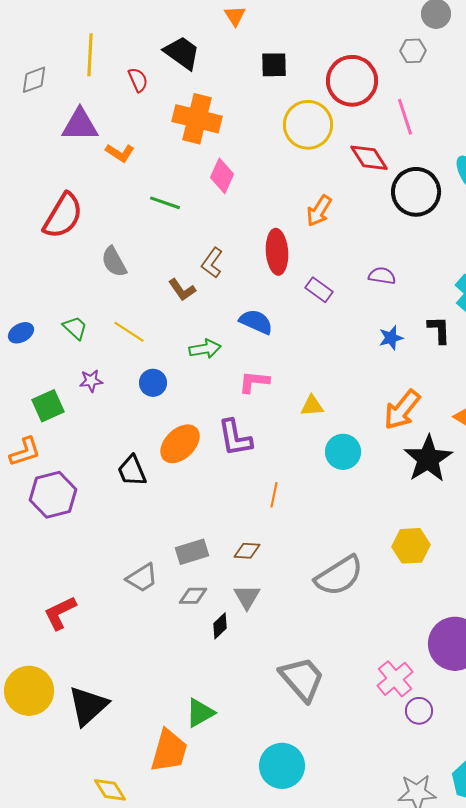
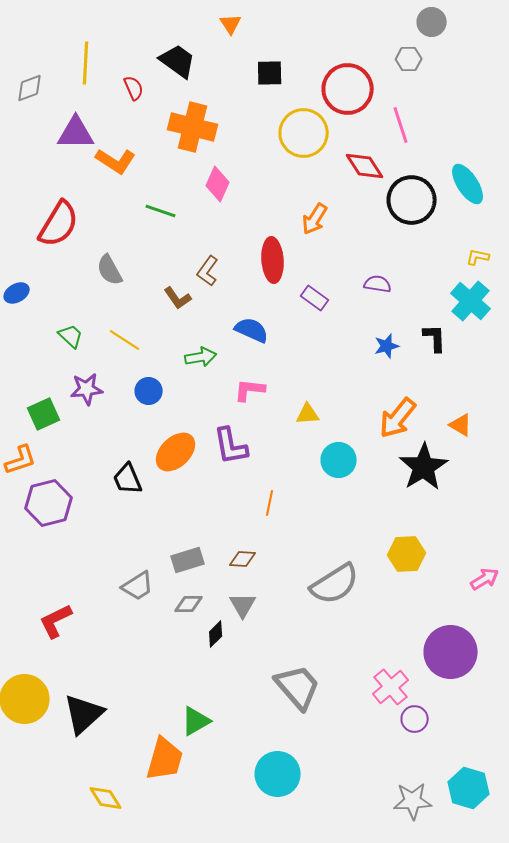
orange L-shape: (120, 153) -> (116, 161), size x1.4
blue ellipse: (21, 333) -> (17, 293), moved
purple star: (91, 381) -> (87, 389), size x1.4

